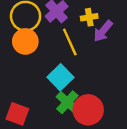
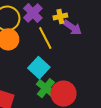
purple arrow: (103, 31) -> (72, 27), turned -90

